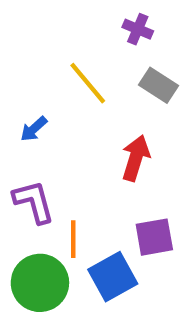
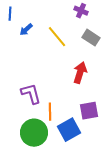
blue arrow: (34, 129) -> (26, 30), moved

